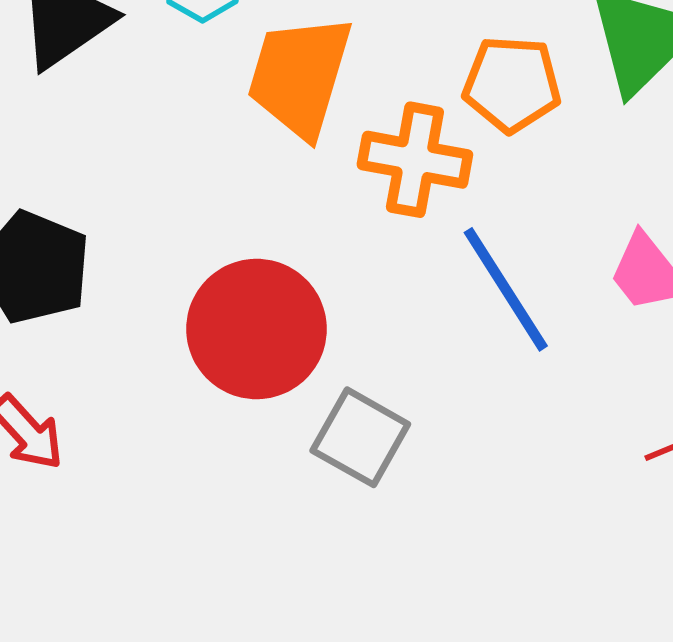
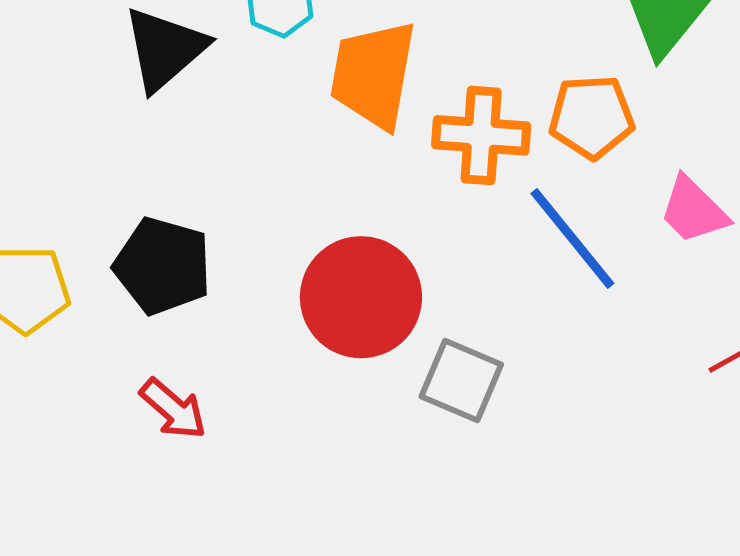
orange pentagon: (512, 84) -> (592, 117), moved

